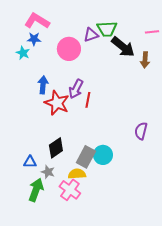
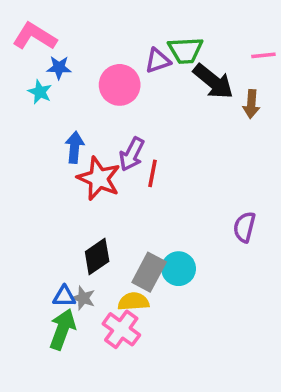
pink L-shape: (37, 21) -> (35, 36), moved
blue triangle: (30, 162) -> (64, 296), moved

